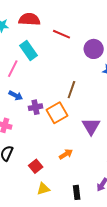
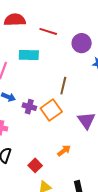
cyan rectangle: (29, 51) -> (29, 55), moved, turned -48
purple cross: (36, 107) -> (29, 107), turned 32

